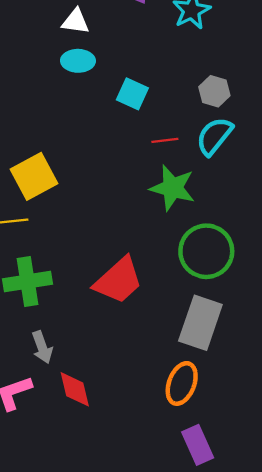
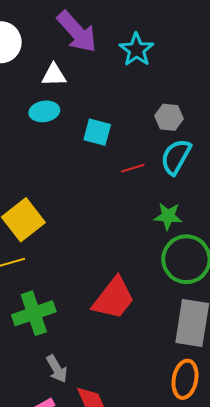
white triangle: (75, 21) -> (54, 75), moved
green star: (172, 188) -> (168, 216), moved, size x0.7

